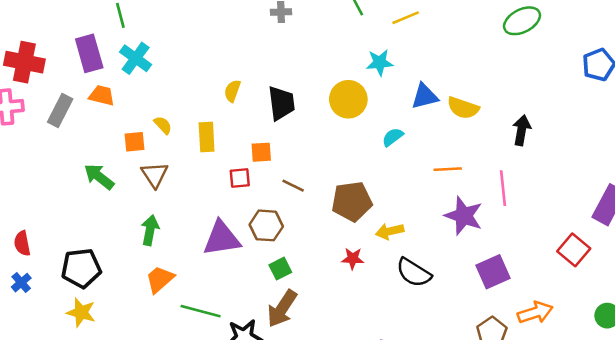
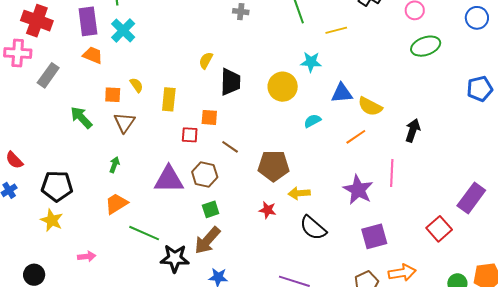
yellow semicircle: (232, 91) -> (206, 60), moved
gray rectangle: (60, 111) -> (48, 75), moved
orange line: (448, 169) -> (356, 137), moved, turned -40
green arrow: (150, 230) -> (114, 165), size x0.7
red semicircle: (22, 243) -> (14, 160), turned -42

